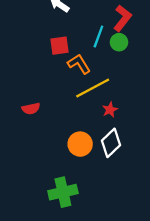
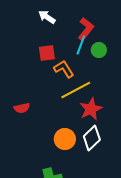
red L-shape: (122, 18) -> (86, 29), moved
red star: (110, 110) -> (91, 109), size x1.6

